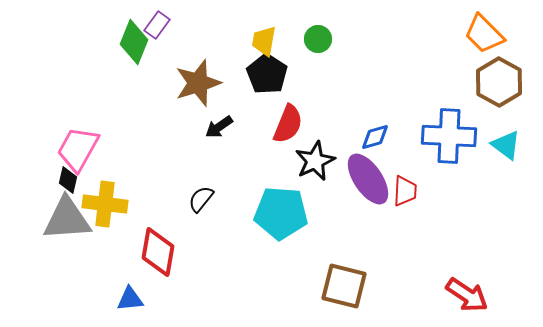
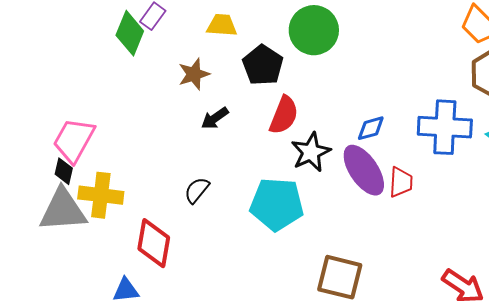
green circle: (318, 39) -> (314, 30), size x1.8
yellow trapezoid: (264, 41) -> (222, 25), moved, turned 84
brown star: (198, 83) -> (194, 74), size x0.7

